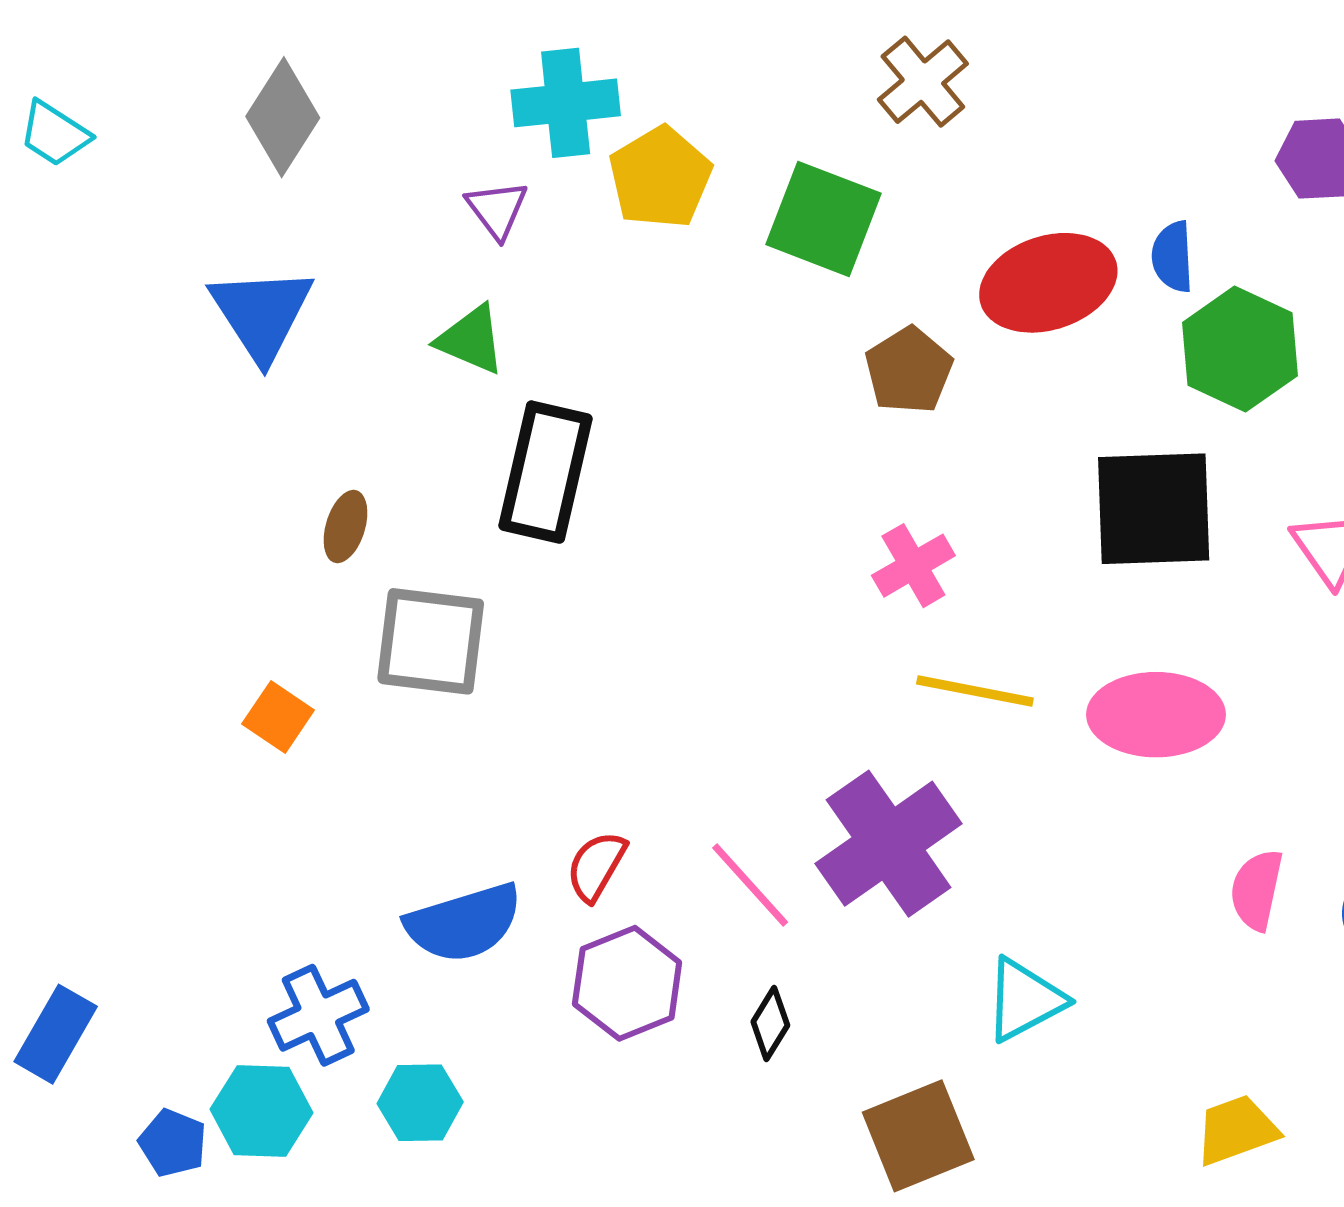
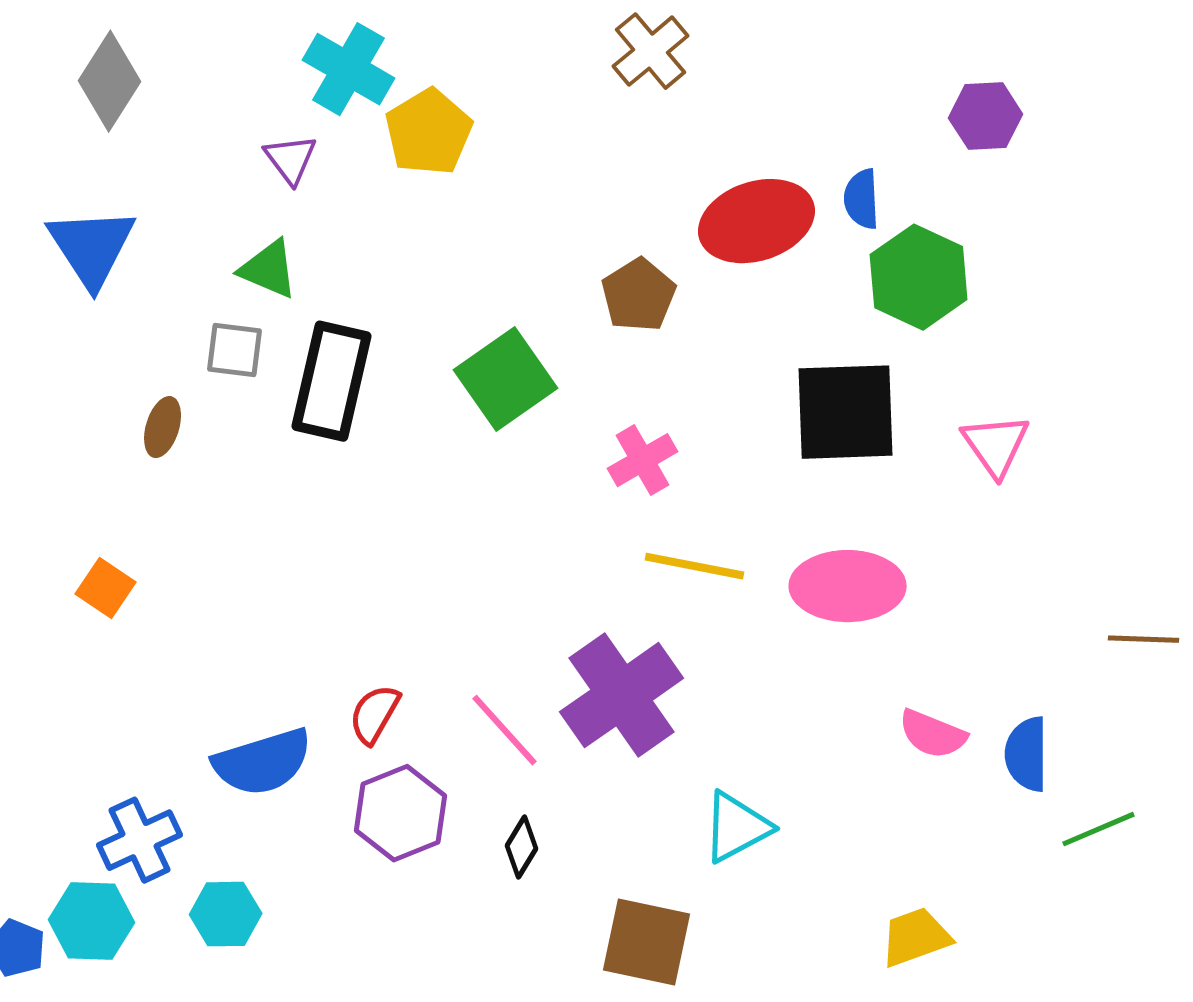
cyan cross: (566, 103) -> (349, 69), turned 36
green square: (824, 219) -> (506, 379), moved, turned 34
gray square: (431, 641) -> (235, 350), moved, size x0.6
pink semicircle: (1257, 890) -> (933, 734), turned -80
brown square: (918, 1136) -> (647, 942), turned 34

